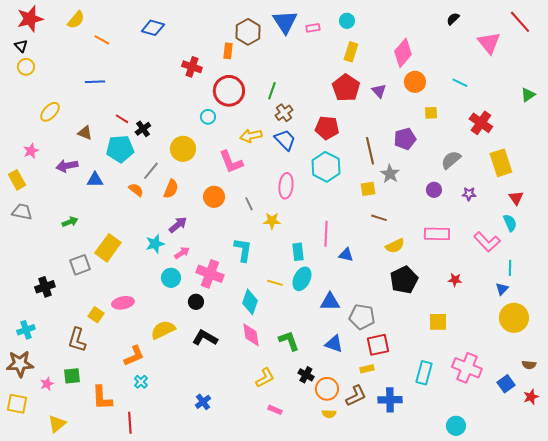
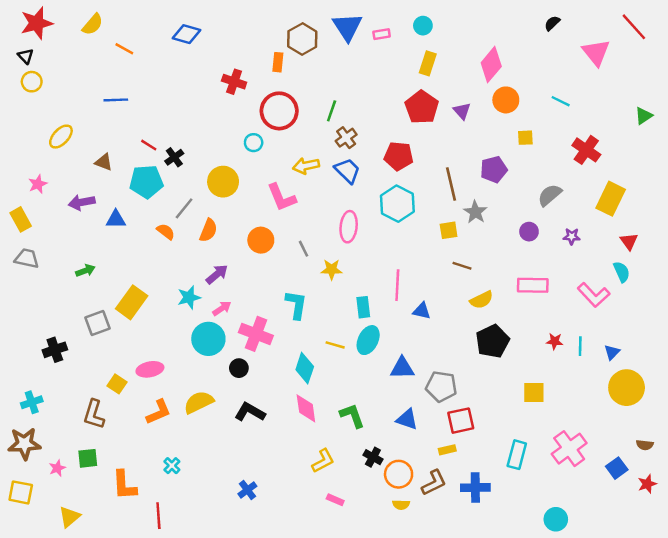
yellow rectangle: (501, 163) -> (611, 199), turned 44
cyan line: (510, 268) -> (580, 346), moved
cyan circle: (171, 278) -> (208, 339), size x1.4
orange L-shape: (134, 356) -> (158, 412), moved
pink cross: (467, 368) -> (569, 449), turned 32

